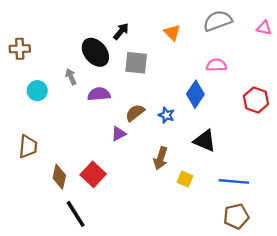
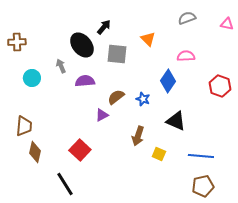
gray semicircle: (218, 21) -> (187, 18), size x0.7
orange triangle: (172, 32) -> (148, 39), moved
brown diamond: (59, 177) -> (35, 152), moved

